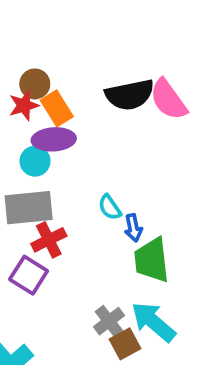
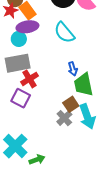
cyan semicircle: (110, 207) -> (64, 33), moved, size x1.6
cyan arrow: (153, 322) -> (87, 116), turned -145
brown square: (125, 344) -> (71, 104), moved

